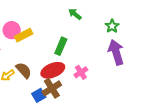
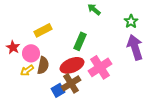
pink circle: (12, 30) -> (31, 53), moved
brown semicircle: (24, 70) -> (43, 65), turned 54
pink cross: (81, 72) -> (100, 67), size x1.6

